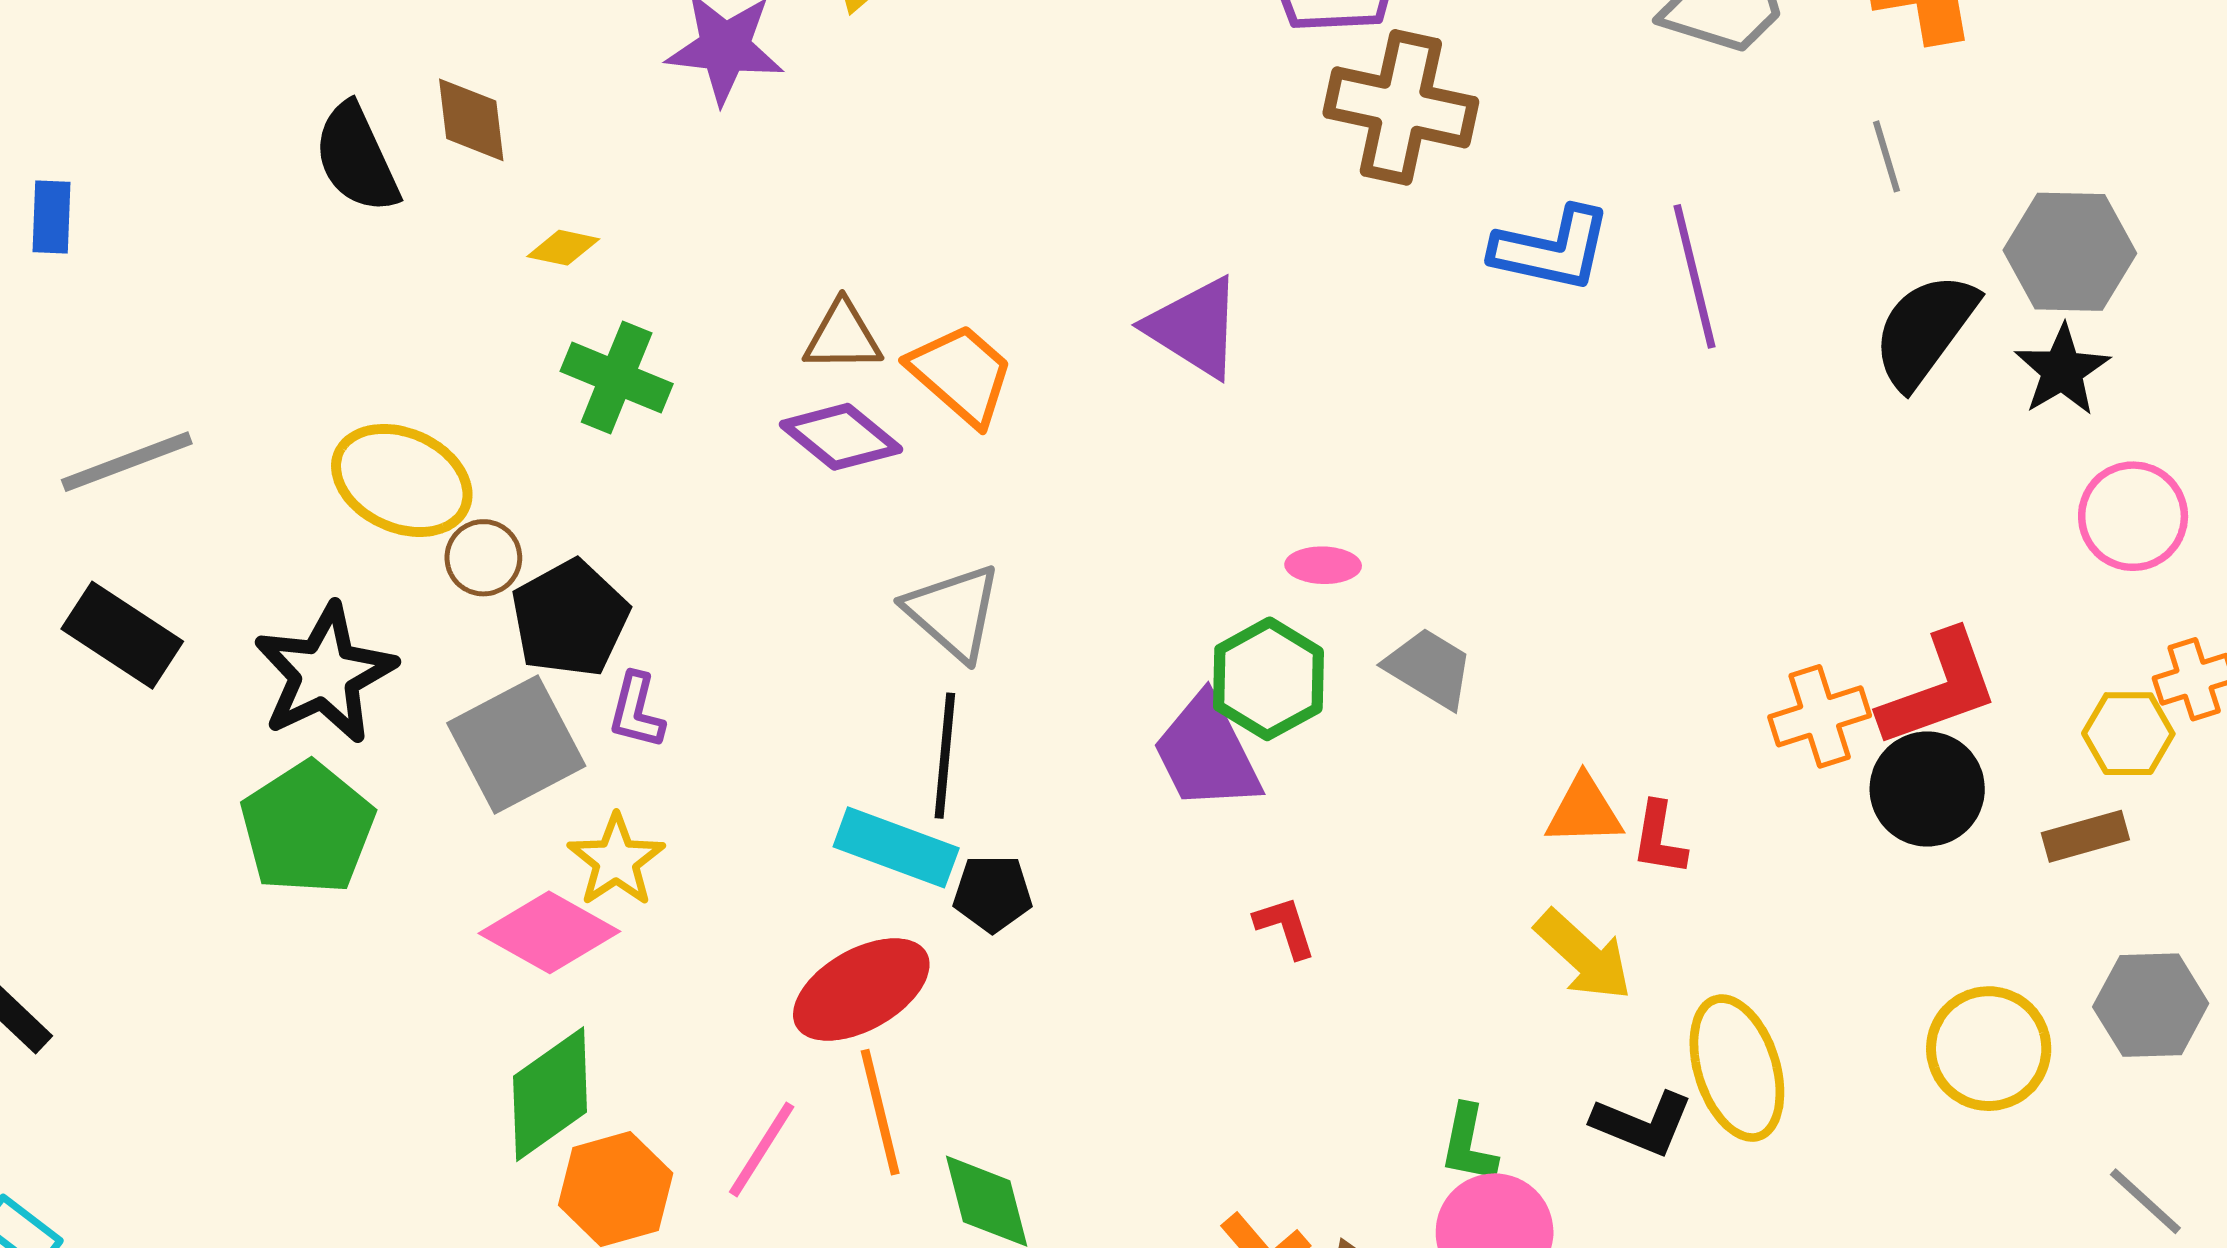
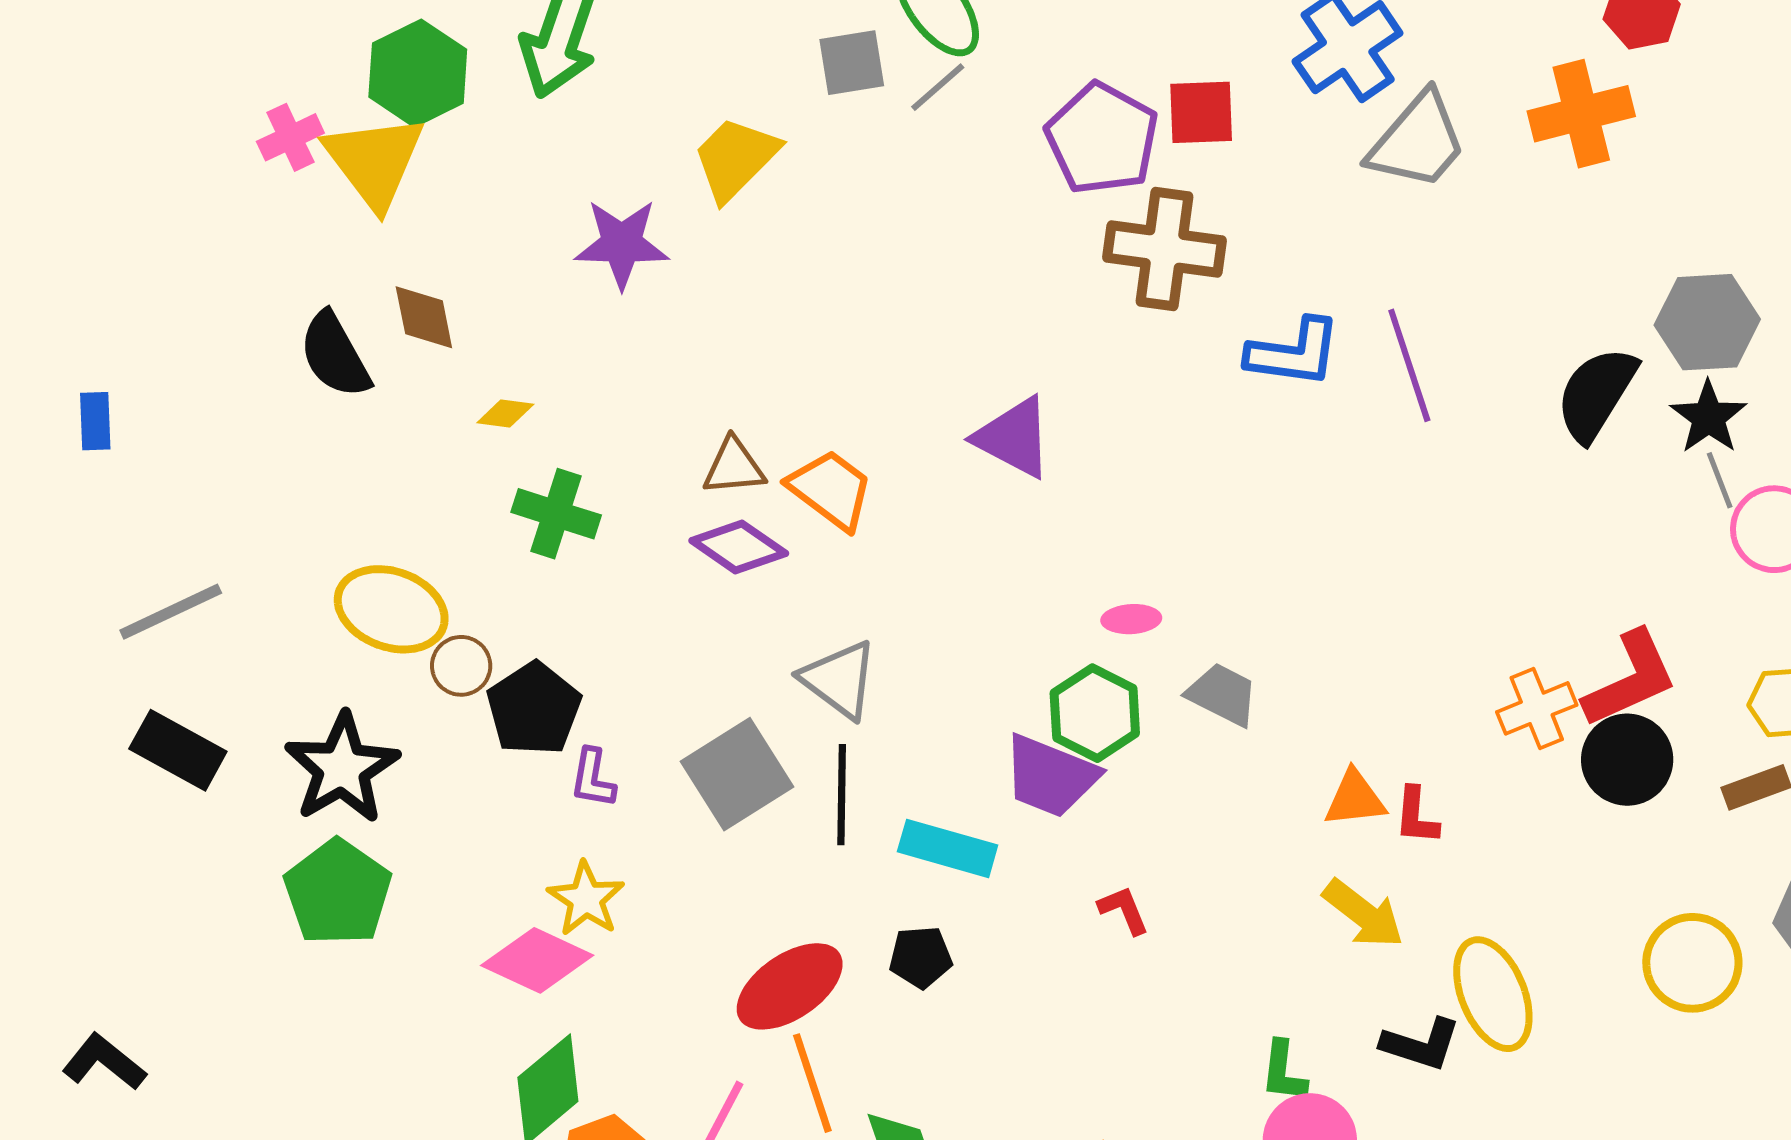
gray line: (1886, 156) -> (1720, 480), moved
gray square: (516, 744) -> (737, 774), moved
purple trapezoid: (1207, 753) -> (1050, 776), turned -37
cyan rectangle: (896, 847) -> (948, 848), moved
black pentagon: (993, 893) -> (921, 957), moved

